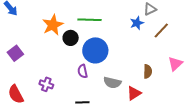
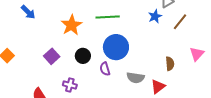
black circle: (71, 38) -> (83, 56), moved
purple square: (15, 53) -> (52, 56), moved

